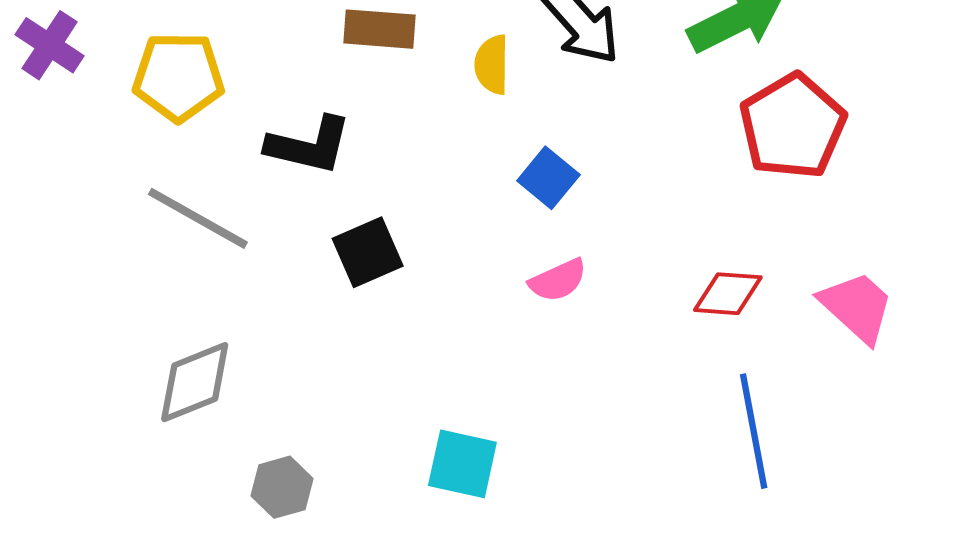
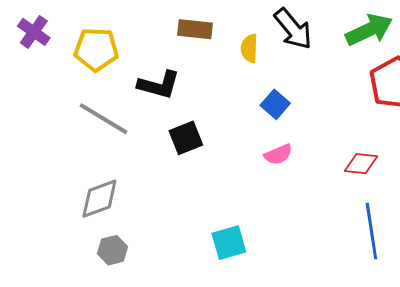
cyan square: (462, 464) -> (229, 243), turned -30
gray hexagon: (282, 487) -> (112, 250), moved

